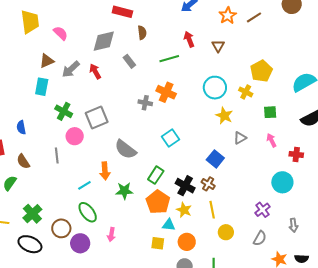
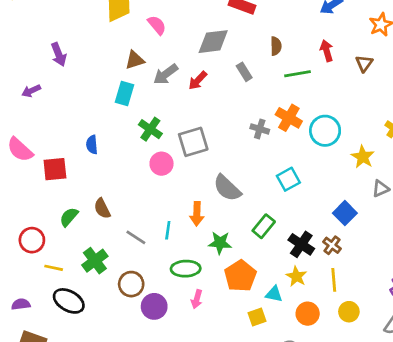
brown semicircle: (142, 33) -> (276, 46), moved
red arrow: (95, 71) -> (198, 80), turned -112
cyan circle: (215, 88) -> (325, 131), moved
gray line: (57, 155) -> (136, 237), moved, turned -56
brown semicircle: (23, 161) -> (102, 208), moved
cyan line: (84, 185) -> (168, 230), turned -56
orange pentagon: (158, 202) -> (240, 276), moved
green ellipse: (88, 212) -> (186, 269), moved, turned -60
orange circle: (187, 242) -> (308, 314), moved
yellow square: (158, 243) -> (257, 317), turned -32
black ellipse: (30, 244) -> (69, 301), moved

